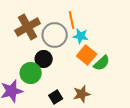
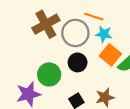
orange line: (72, 20) -> (94, 17), turned -60
black circle: (44, 59) -> (78, 62), moved

